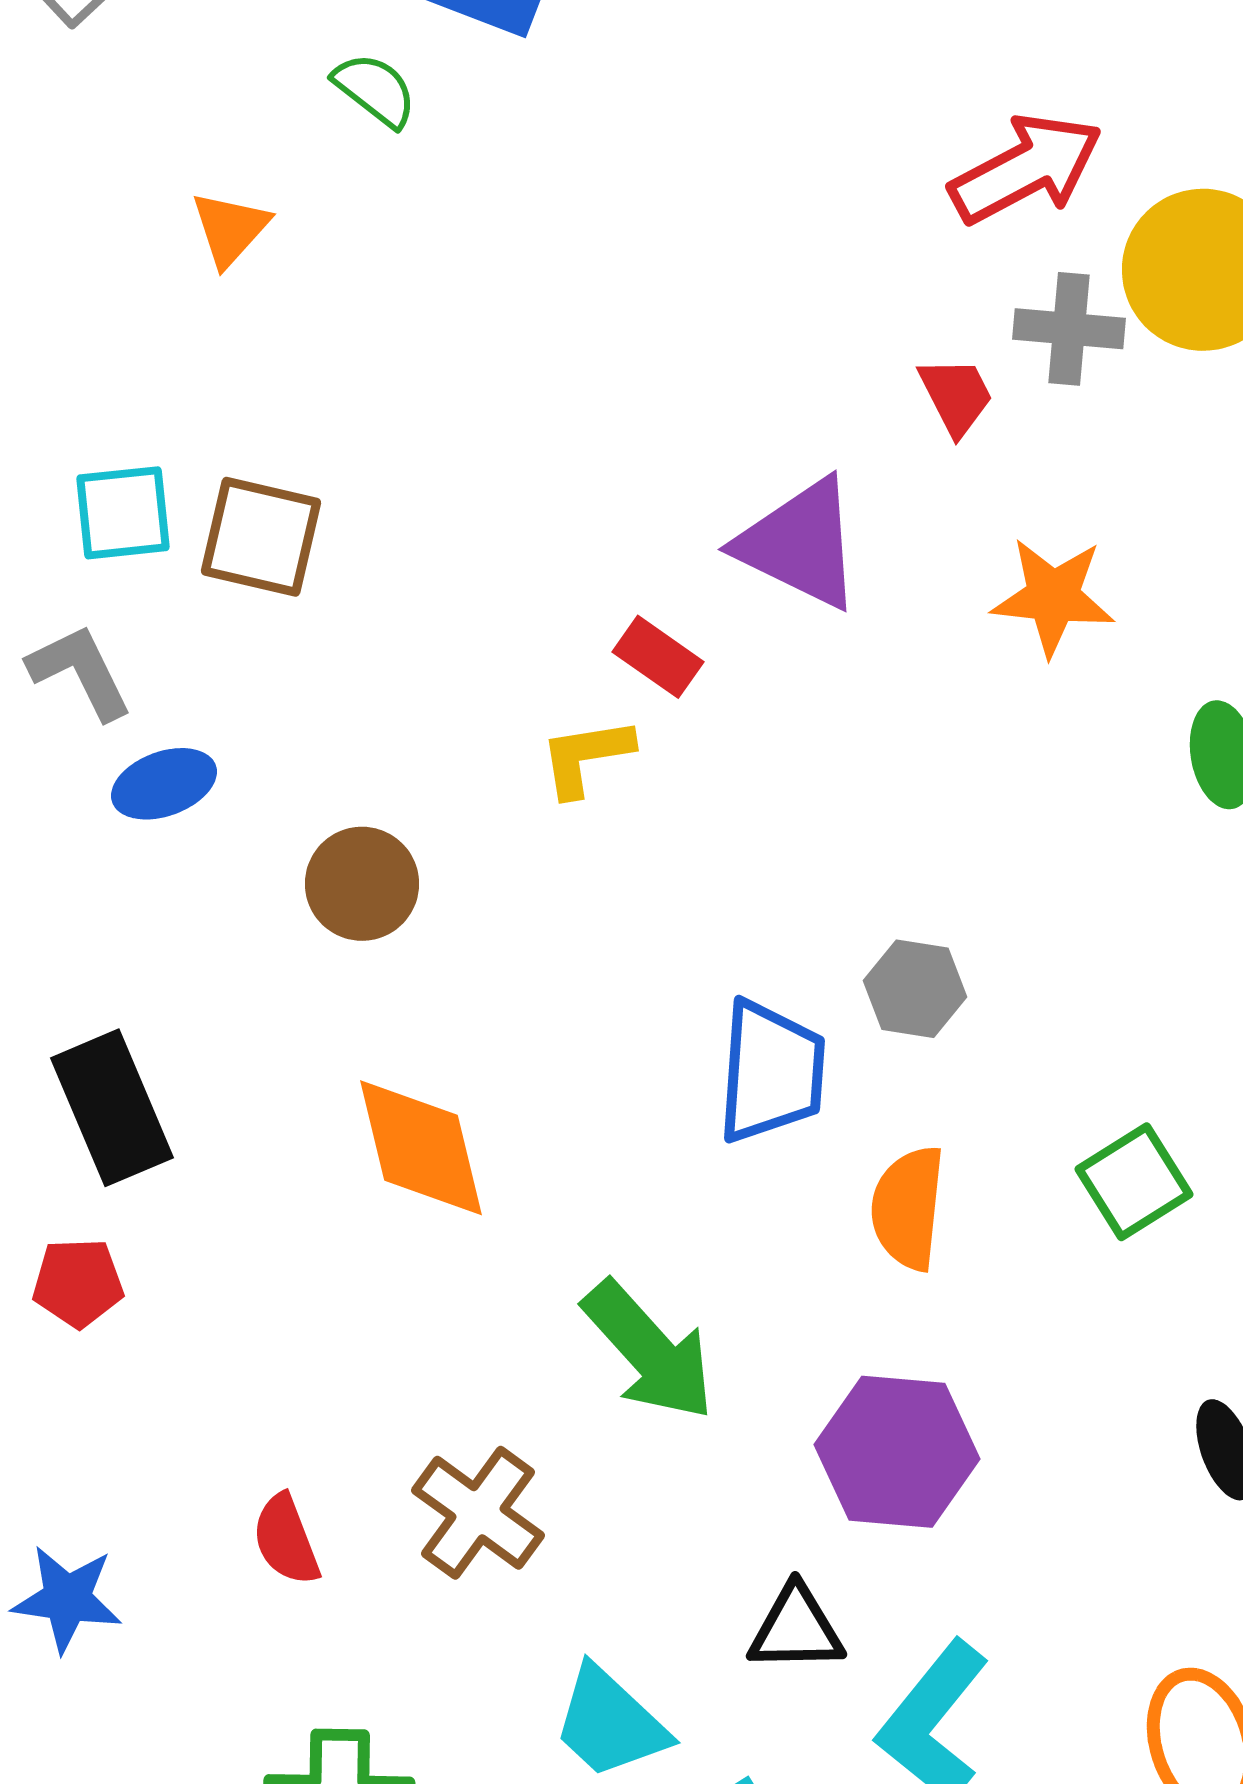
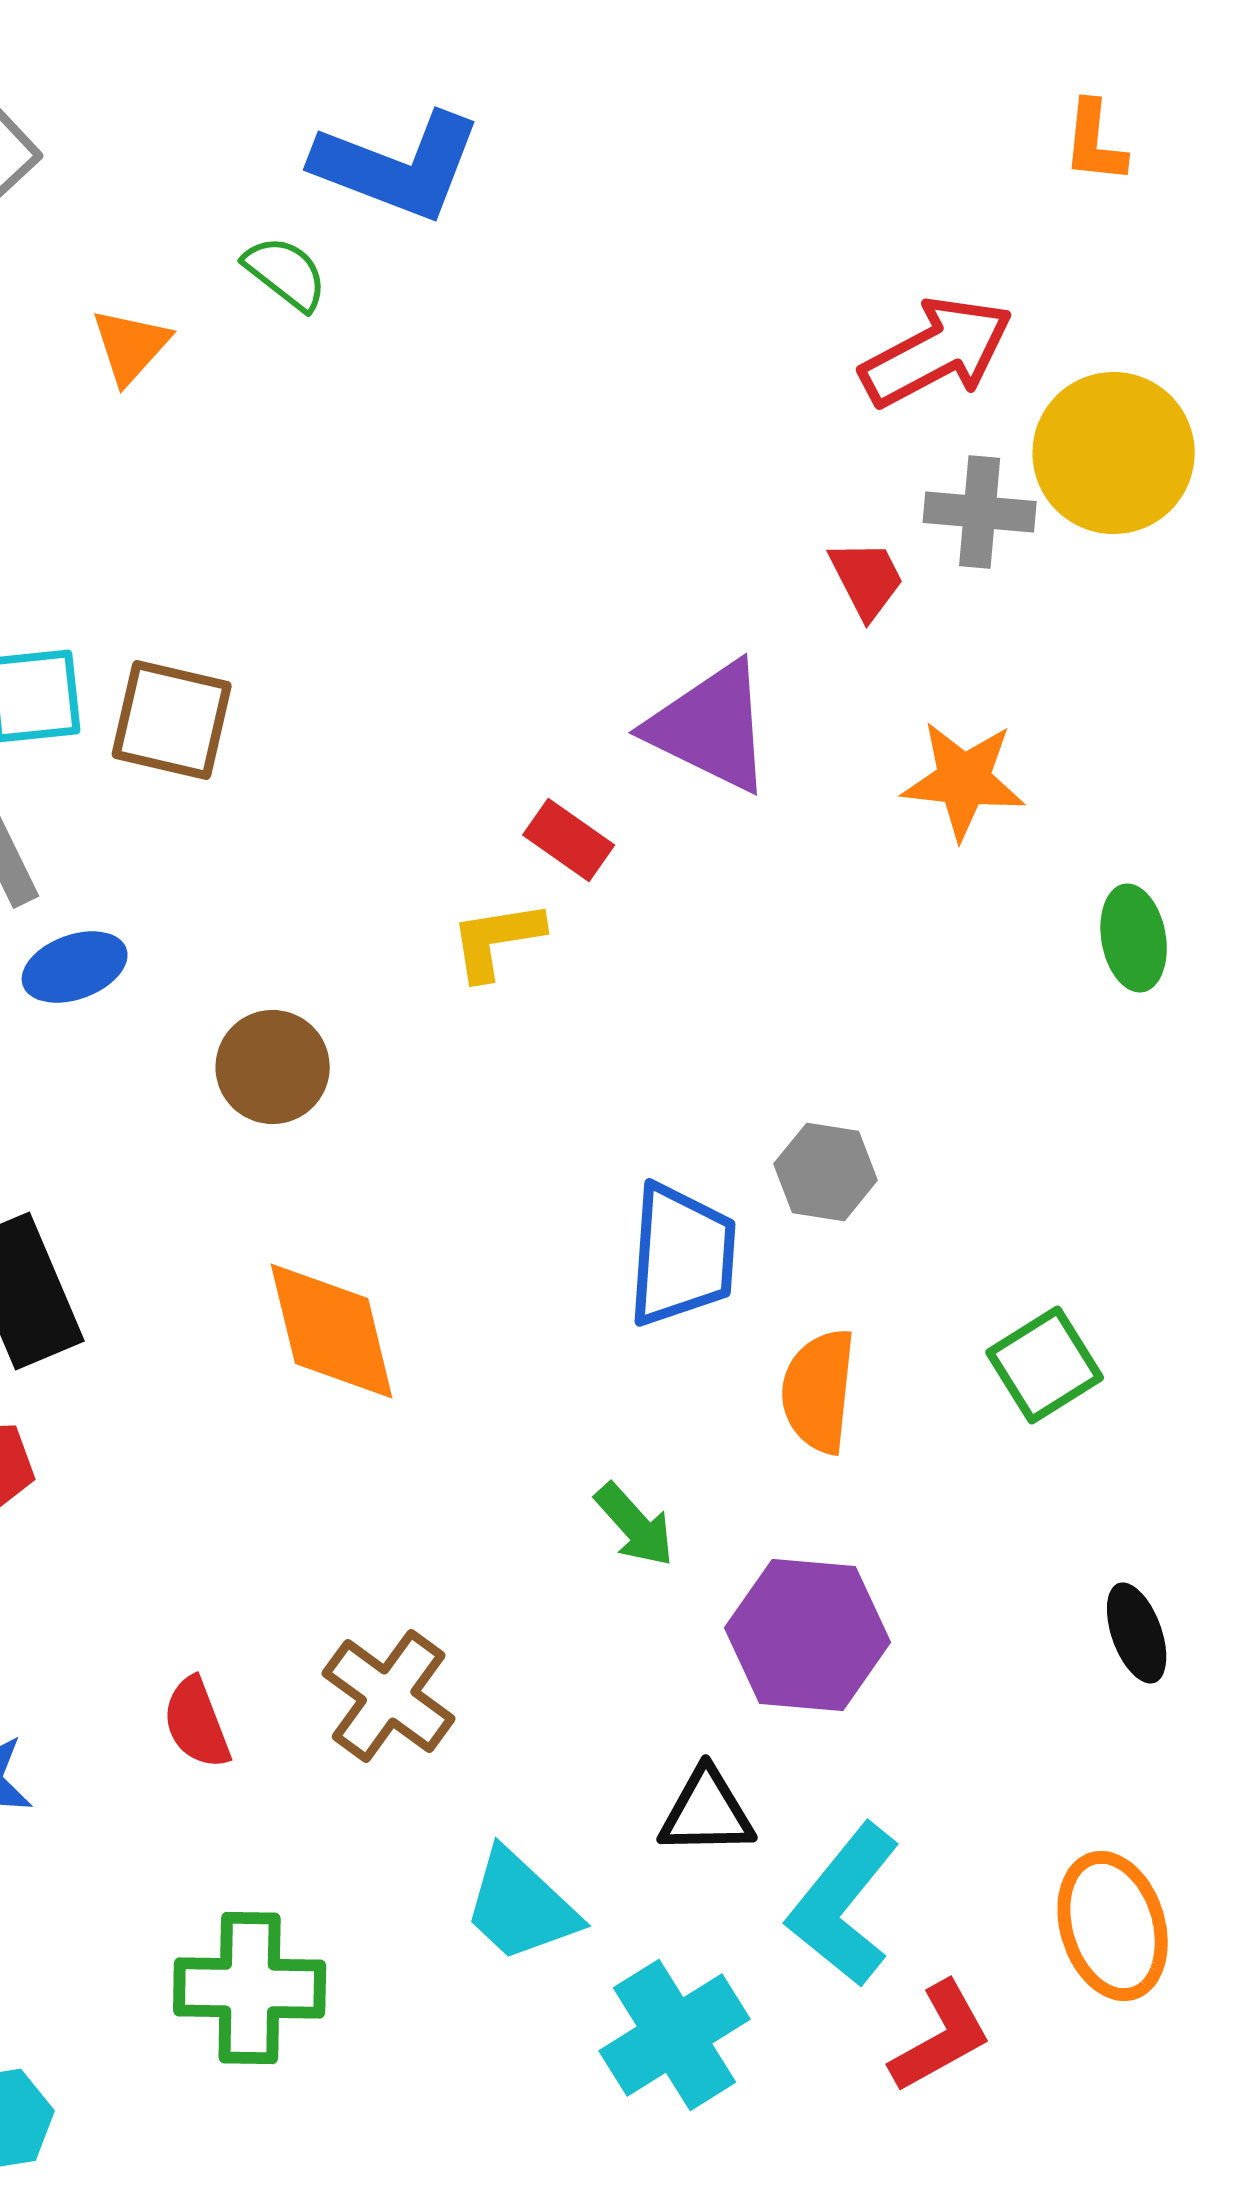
orange triangle: (230, 229) -> (131, 346), moved
green arrow: (649, 1351) -> (635, 1525), moved, size x0.6

